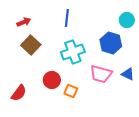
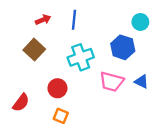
red arrow: (24, 22) -> (43, 20), moved
orange square: (71, 91) -> (61, 116), moved

